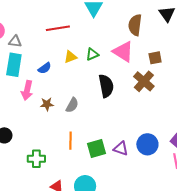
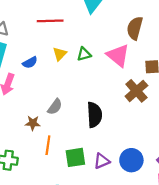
yellow triangle: (70, 57) -> (60, 54), turned -32
black semicircle: (106, 86) -> (94, 115), moved
brown star: (47, 104) -> (33, 123), moved
purple triangle: (121, 149) -> (102, 161), turned -49

